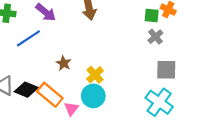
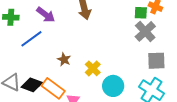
gray cross: (155, 37) -> (145, 31), size x1.5
cyan circle: (93, 96) -> (113, 86), moved

